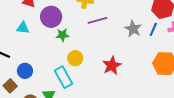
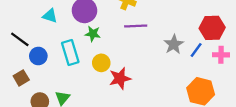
red star: (112, 65) -> (120, 78), moved
blue circle: (25, 71) -> (38, 56), moved
cyan rectangle: (64, 77) -> (70, 53), moved

